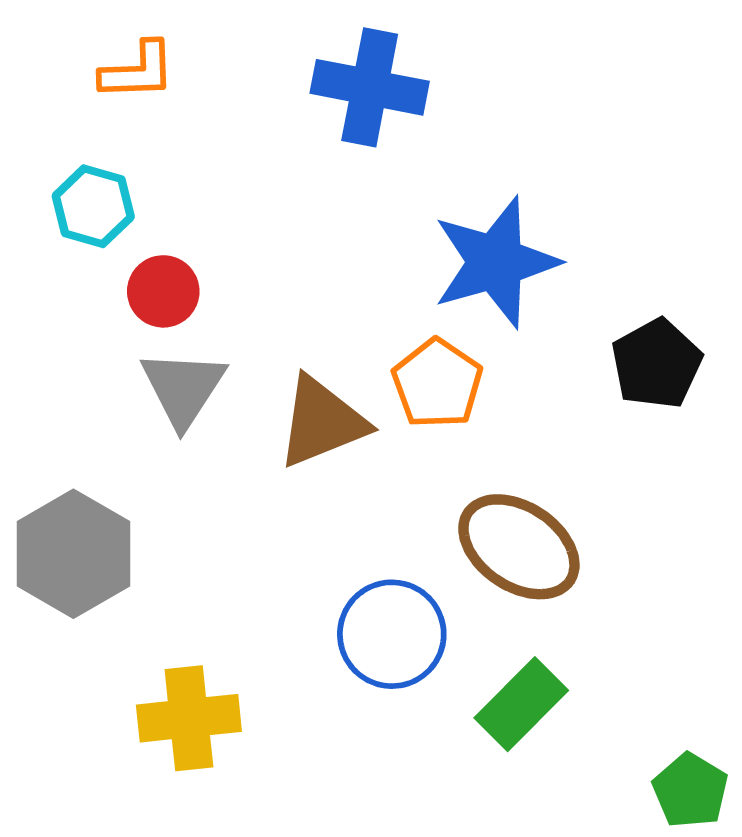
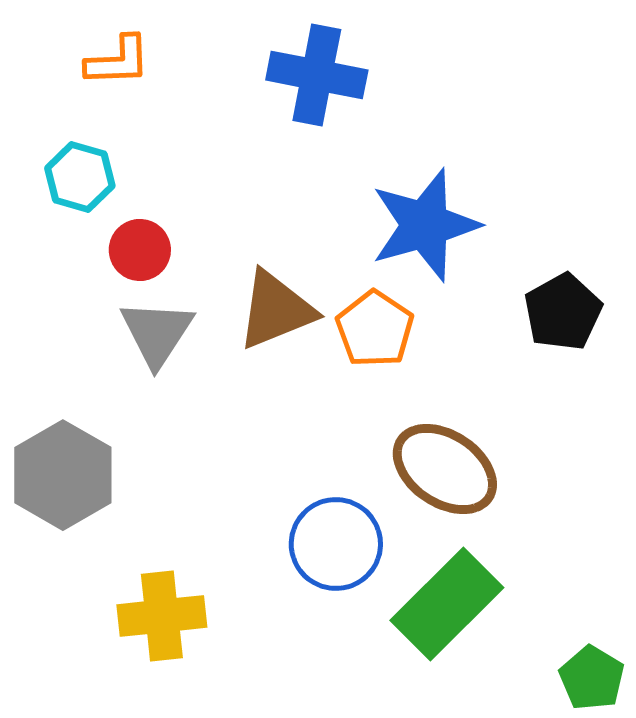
brown triangle: (322, 422) -> (276, 310), moved
green rectangle: (521, 704) -> (447, 604), size x1.4

